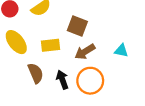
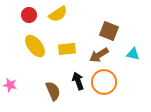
brown square: (77, 26) -> (109, 31), moved
brown semicircle: (36, 73) -> (53, 91), moved

